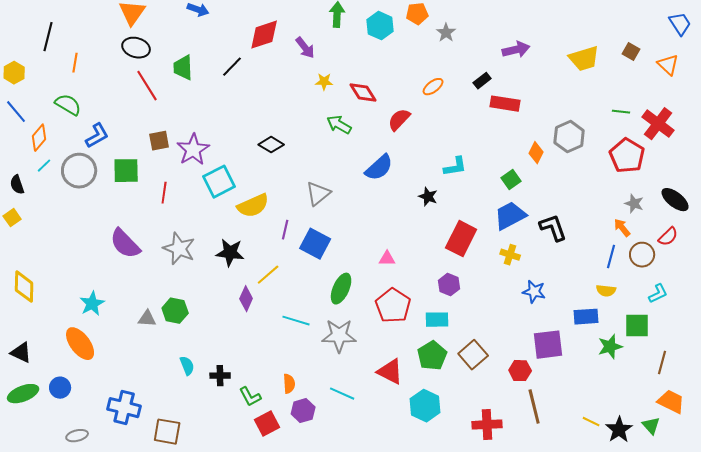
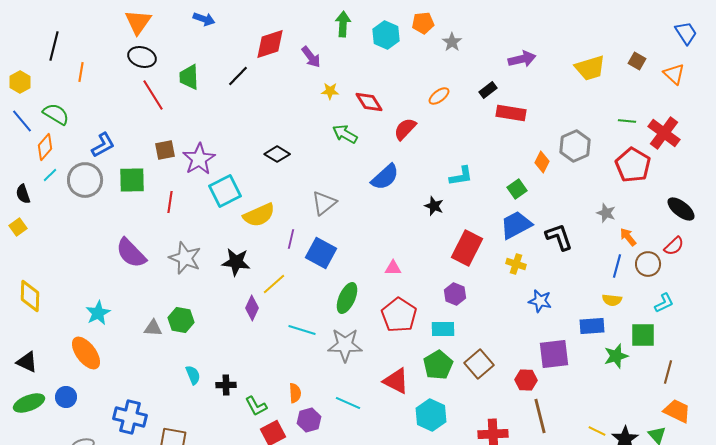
green semicircle: (68, 105) -> (56, 114), moved
gray star: (634, 204) -> (606, 213), moved

